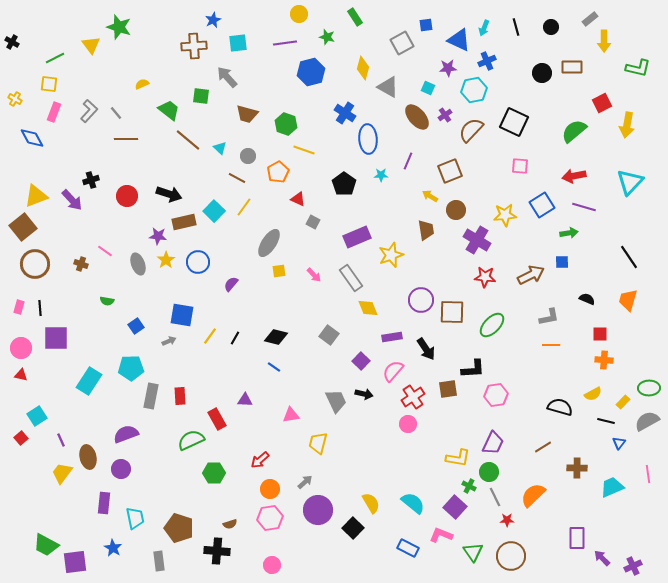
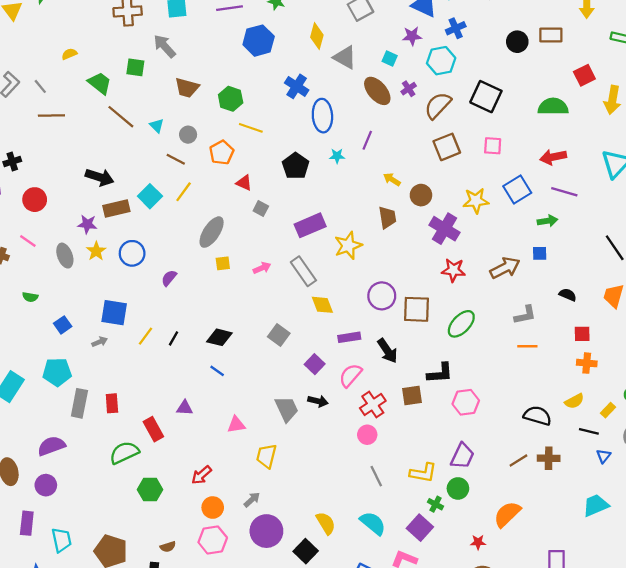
green semicircle: (574, 131) -> (553, 107), turned 40
brown square: (450, 171) -> (447, 147), moved
red circle: (127, 196) -> (35, 200), moved
pink arrow: (314, 275) -> (262, 268), turned -70
brown cross: (577, 468) -> (549, 458), moved
gray line: (495, 497) -> (376, 476), moved

